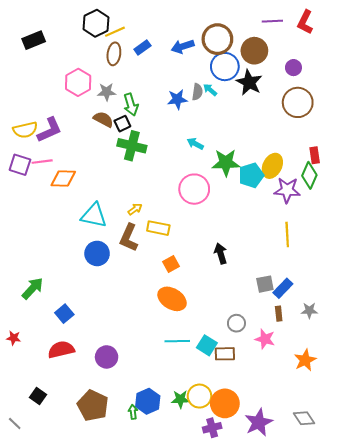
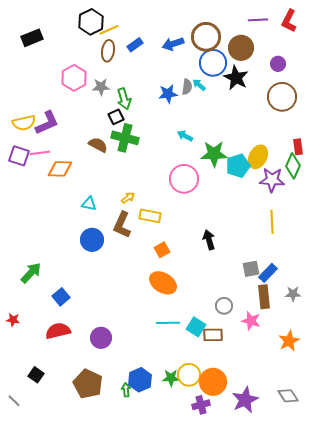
brown semicircle: (103, 119) -> (98, 145), moved
cyan triangle: (94, 215) -> (89, 204), size x0.6
brown rectangle: (279, 314) -> (264, 297), size x1.6

